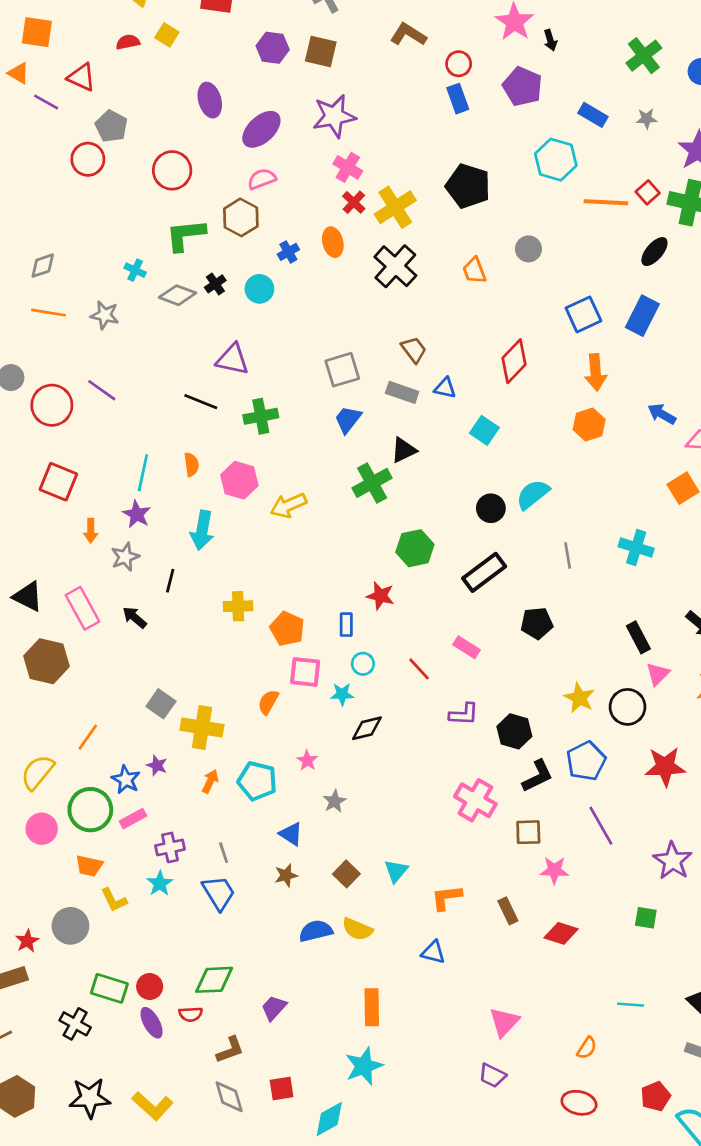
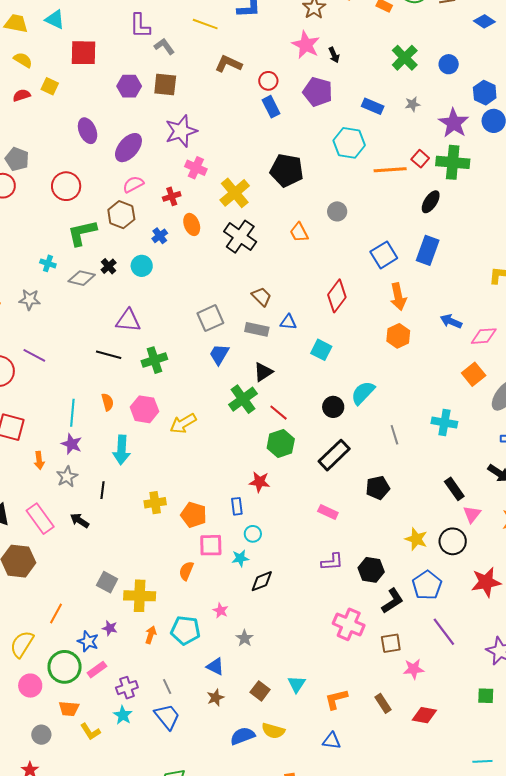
red cross: (354, 202) -> (172, 196), moved, turned 36
red line: (419, 669) -> (278, 413), moved
gray circle: (70, 926) -> (41, 735), moved, size x0.7

